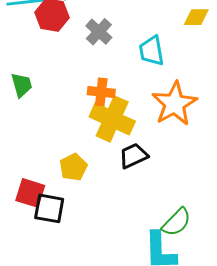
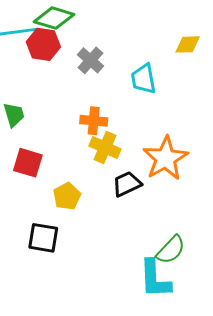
orange star: (175, 104) -> (165, 158), moved
yellow cross: (112, 119) -> (105, 148), size x0.7
red square: (30, 193) -> (28, 163), moved

